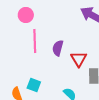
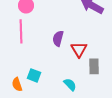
pink line: (35, 41) -> (21, 31), moved

